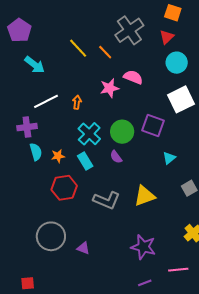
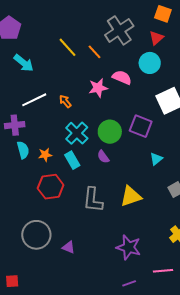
cyan circle: (177, 63) -> (150, 63), moved
orange arrow: (77, 102) -> (65, 101), turned -48
gray L-shape: (107, 200) -> (93, 200), turned 72

